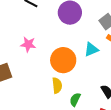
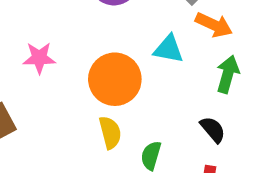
cyan triangle: (91, 49) -> (169, 49), turned 42

